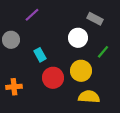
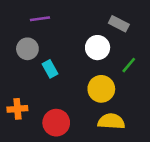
purple line: (32, 15) -> (40, 19), turned 35
gray circle: (11, 40) -> (27, 49), moved
red circle: (53, 78) -> (56, 123), moved

